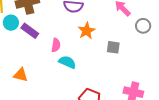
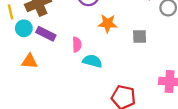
orange star: (87, 31) -> (108, 23), turned -30
orange triangle: (21, 75) -> (30, 61), moved

